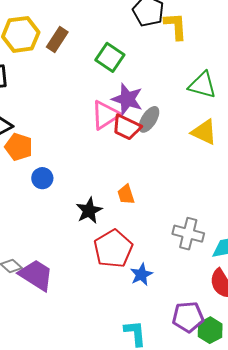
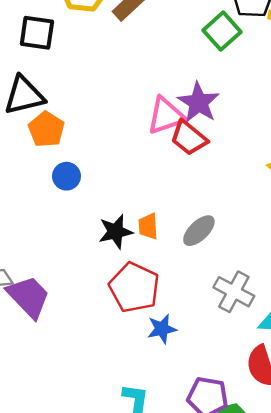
green square: (110, 57) -> (222, 31), moved
gray ellipse: (149, 119) -> (199, 231), moved
orange trapezoid: (126, 195) -> (148, 226), moved
red pentagon: (113, 249) -> (134, 287), turned -30

